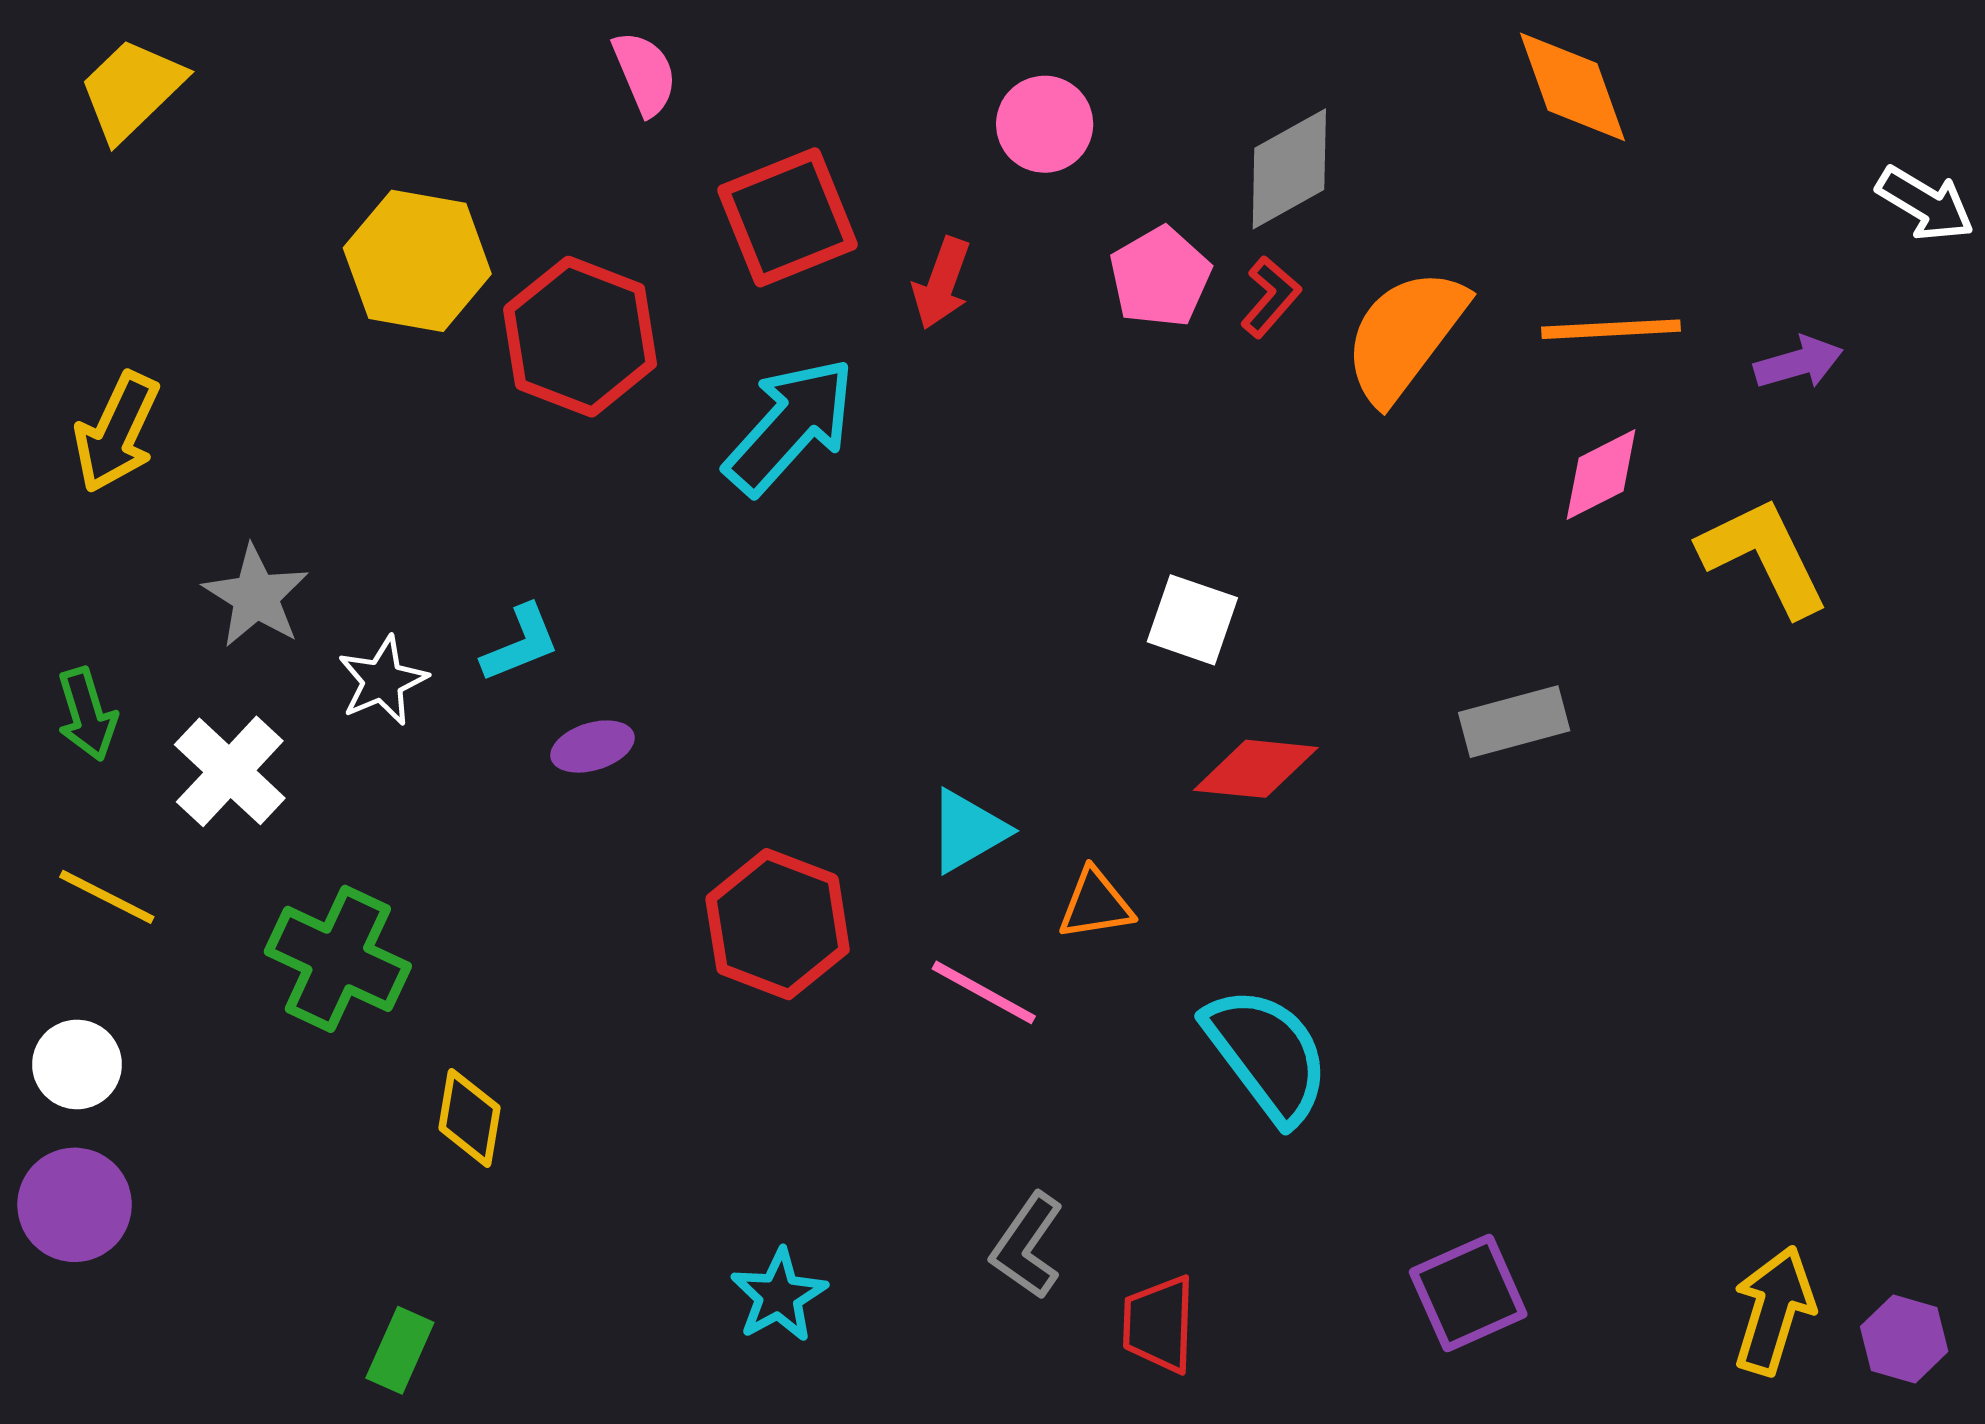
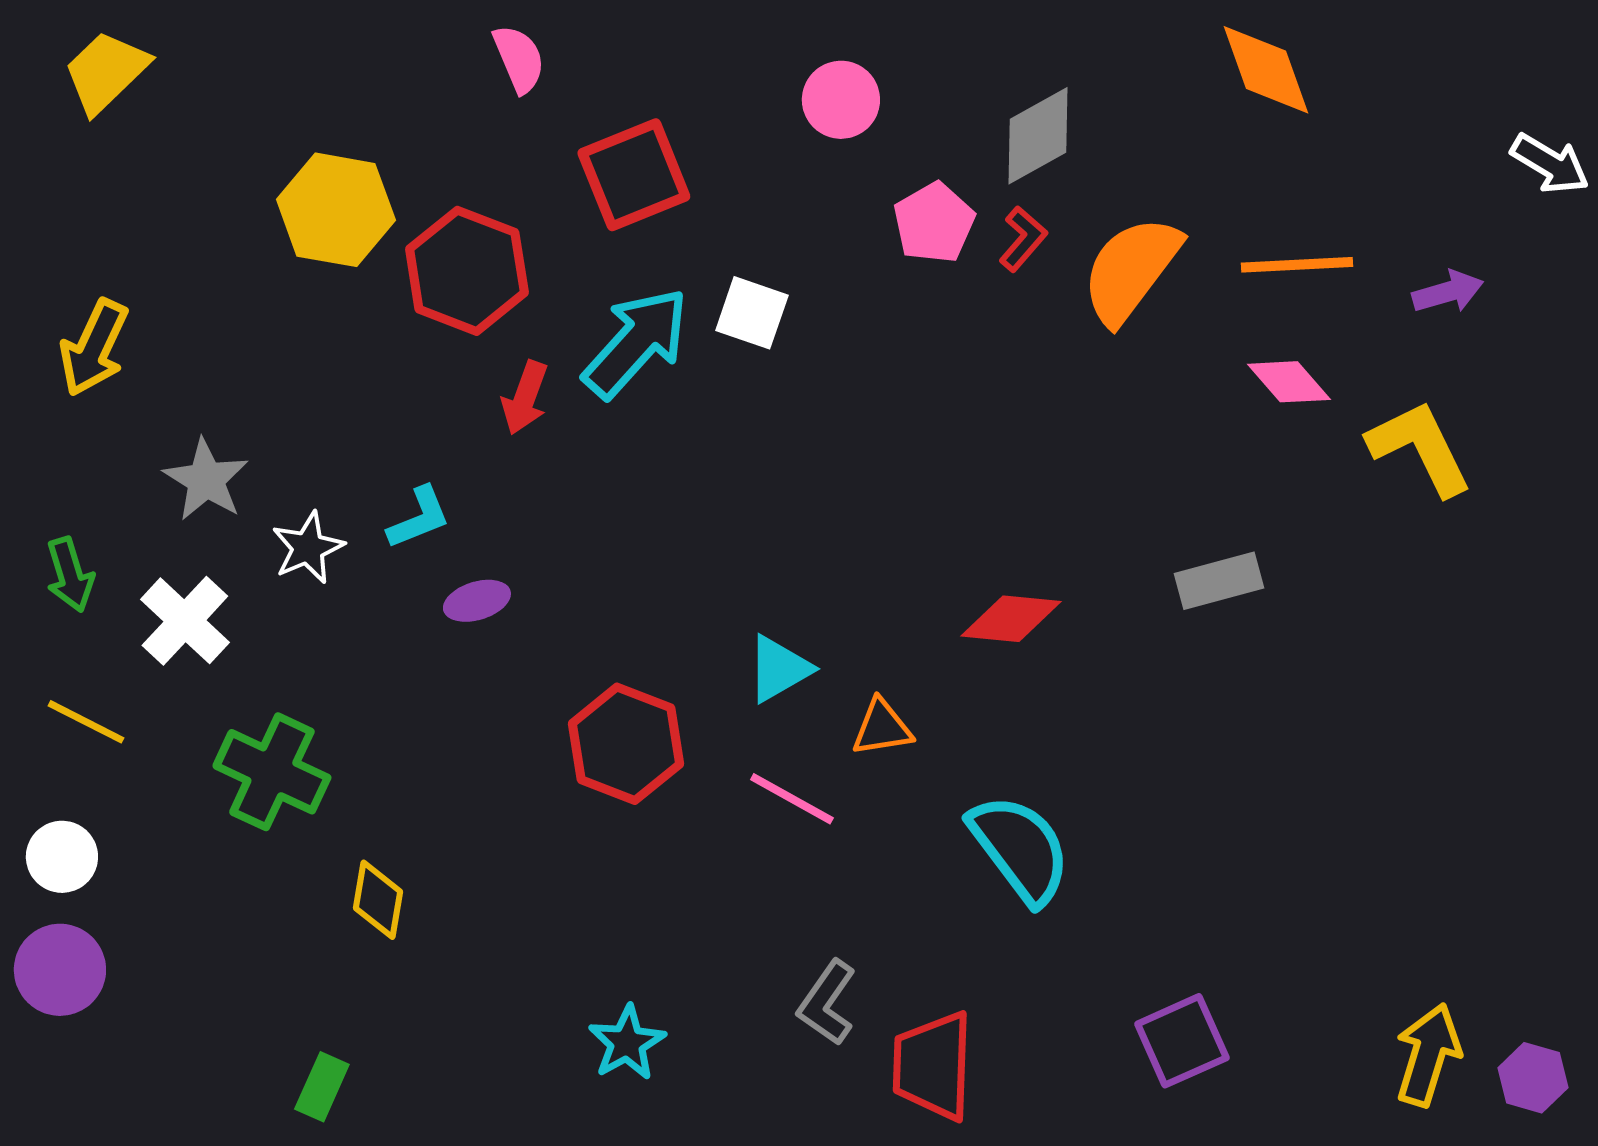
red arrow: (942, 283) -> (525, 398), moved
pink diamond: (1601, 474) -> (1289, 382), turned 76
white square: (1192, 620) -> (752, 313), moved
red trapezoid: (1159, 1324) -> (933, 1066), size x1.4

